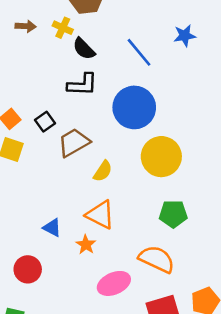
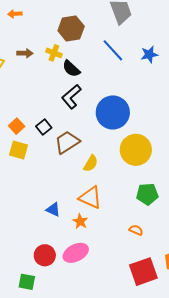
blue line: (139, 52) -> (113, 50), moved
black L-shape: (82, 85) -> (71, 97), turned 140
orange semicircle: (157, 259) -> (136, 230), size x0.5
red circle: (28, 269) -> (45, 255), moved
pink ellipse: (114, 283) -> (76, 253), moved

